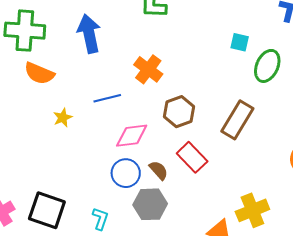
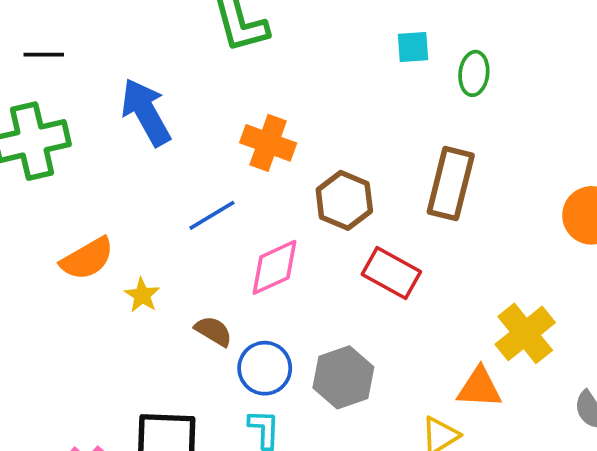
green ellipse: (267, 66) -> (474, 73), size x0.7
orange semicircle: (39, 73) -> (87, 259), moved, turned -36
yellow star: (63, 118) -> (142, 295), moved
brown semicircle: (159, 170) -> (213, 331), moved
blue circle: (126, 173) -> (265, 368), moved

